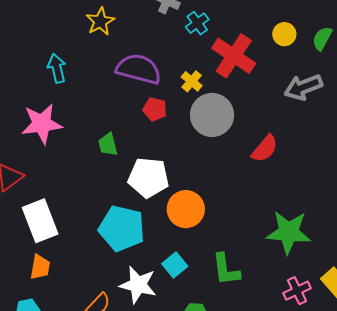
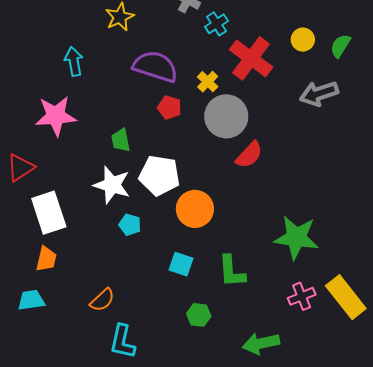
red semicircle: (265, 149) -> (249, 155), moved
cyan pentagon: (122, 228) -> (130, 225), size x0.5
cyan square: (175, 265) -> (181, 264), turned -35
white star: (138, 285) -> (112, 185), moved

